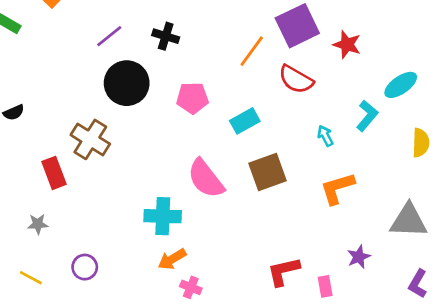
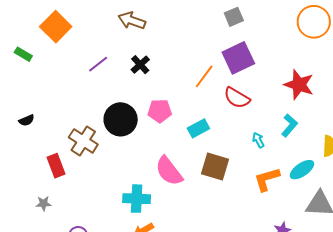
black cross: (166, 36) -> (140, 65), turned 30
red star: (347, 45) -> (299, 85), moved, size x1.4
black circle: (127, 83) -> (121, 119), moved
cyan ellipse: (401, 85) -> (302, 170), moved
brown square: (268, 172) -> (215, 167), turned 36

